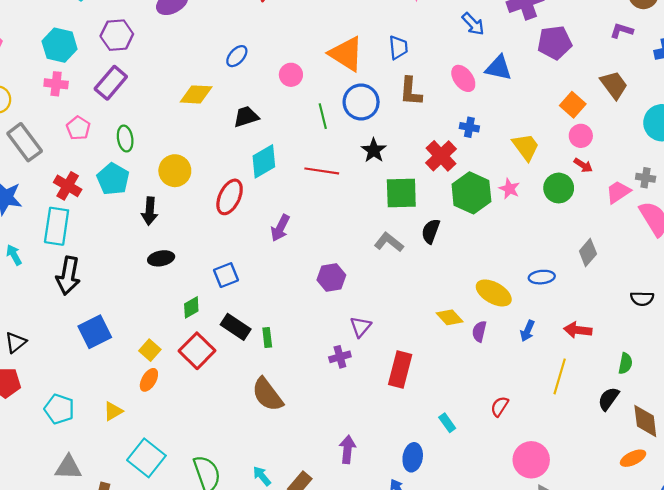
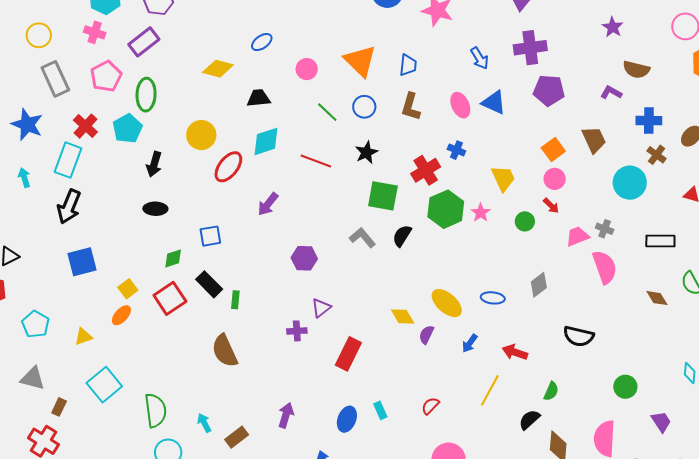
blue circle: (361, 102) -> (364, 107), size x0.7
green line: (323, 116) -> (327, 112), turned -45
pink pentagon: (78, 128) -> (106, 76), size x1.4
green ellipse: (125, 139) -> (146, 95), size x1.4
yellow circle: (175, 171) -> (201, 135), moved
green circle: (559, 188) -> (525, 221), size x0.7
black semicircle: (642, 299) -> (579, 336), size x1.4
blue ellipse: (413, 457) -> (347, 419), moved

